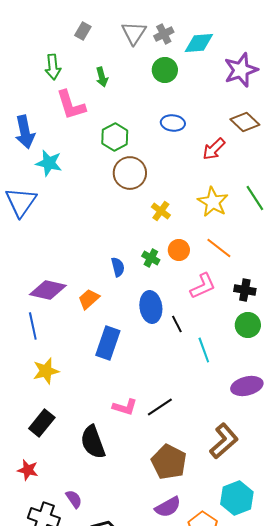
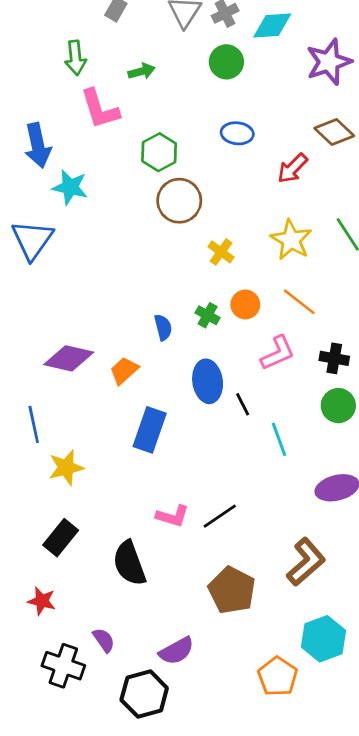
green arrow: (102, 77) -> (142, 71), turned -90
blue line: (33, 326) -> (34, 424), moved
purple semicircle: (168, 507) -> (177, 651), moved

